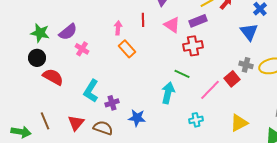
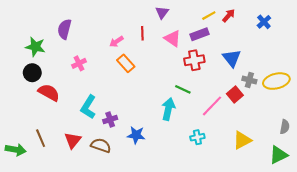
pink arrow: (118, 28) -> (116, 42), turned -128
purple semicircle: (68, 32) -> (64, 29), moved, turned 144
blue triangle: (249, 32) -> (232, 58), moved
pink cross: (82, 49) -> (79, 63), turned 32

